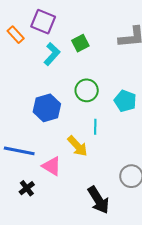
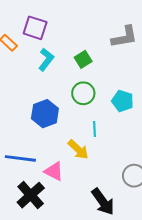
green square: (80, 43) -> (83, 59), moved
black cross: (27, 188) -> (31, 195), size x1.8

